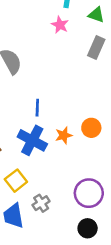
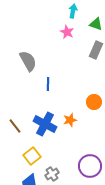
blue line: (37, 108) -> (48, 84), moved
orange circle: (91, 128) -> (94, 102), moved

